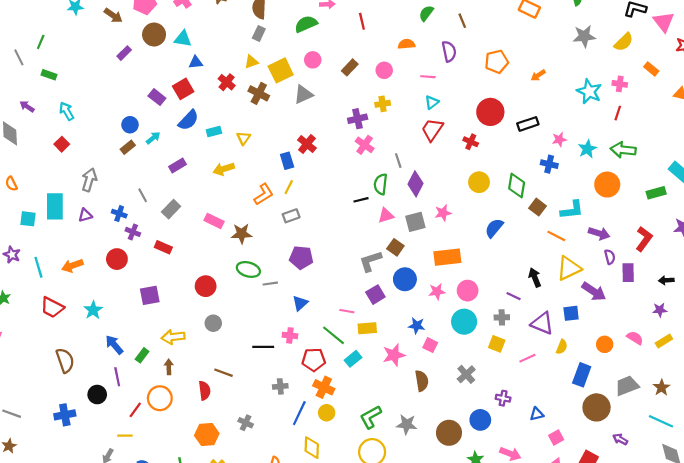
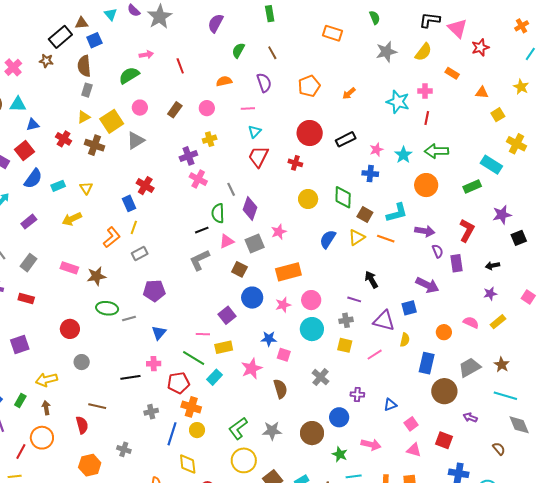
gray L-shape: (371, 261) -> (200, 260), moved
yellow triangle: (569, 268) -> (357, 237), moved, size x0.7

